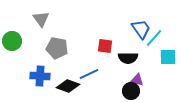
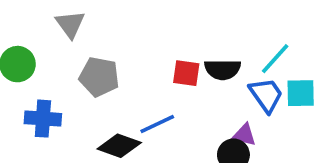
blue trapezoid: (141, 29) -> (266, 95), moved
black semicircle: (128, 58) -> (223, 70), moved
blue cross: (40, 76) -> (43, 119), moved

